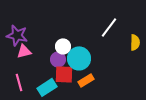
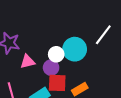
pink triangle: (24, 51) -> (28, 61), moved
cyan circle: (79, 58) -> (75, 49), moved

